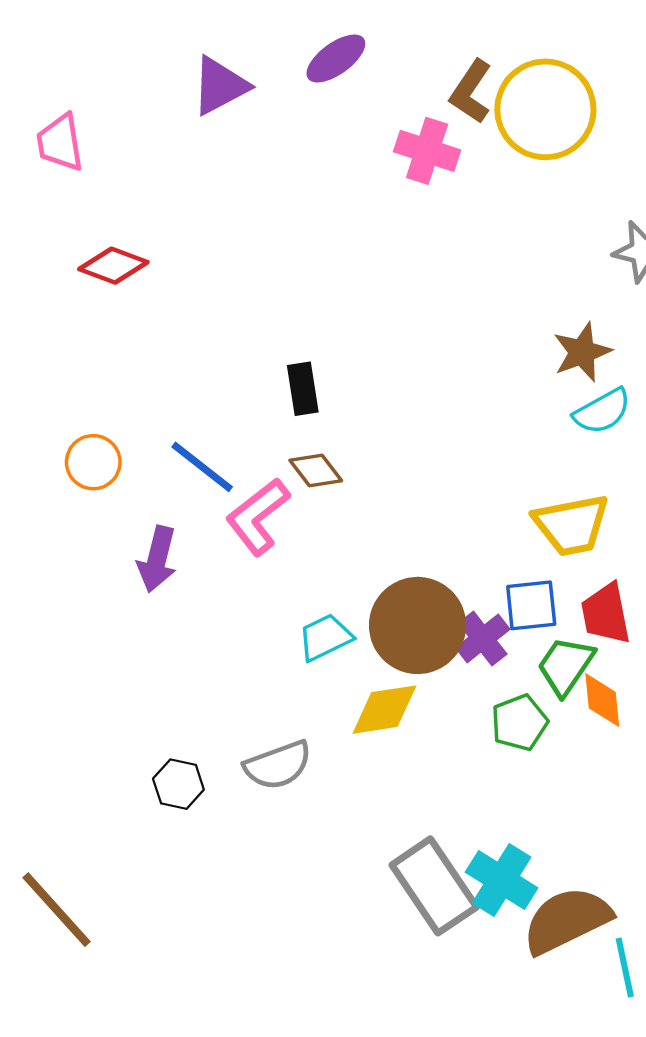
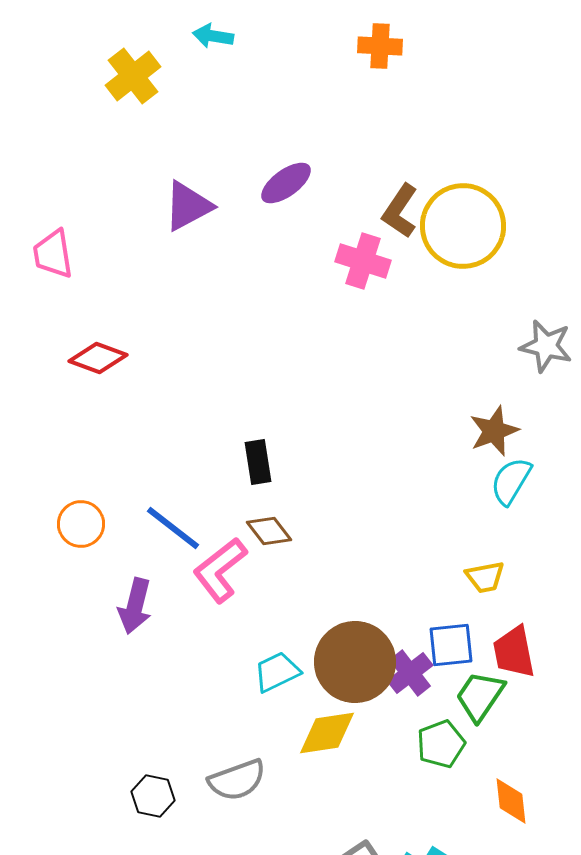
cyan semicircle: (602, 411) -> (511, 481), turned 150
yellow trapezoid: (571, 525) -> (485, 577), size x0.6
orange diamond: (602, 700) -> (511, 801), moved

